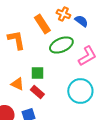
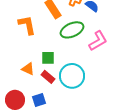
cyan circle: (80, 91) -> (72, 76), moved

